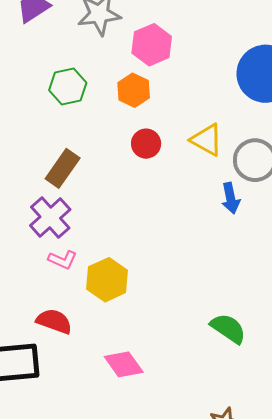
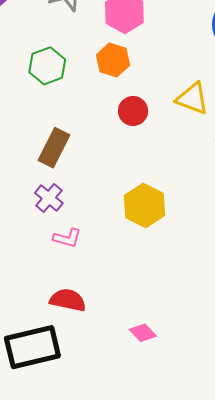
purple cross: (50, 217) -> (49, 198), size x0.7
yellow hexagon: (107, 280) -> (144, 205), moved
pink diamond: (124, 364) -> (143, 333), size x0.7

